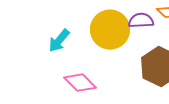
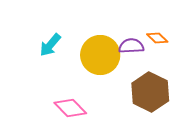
cyan arrow: (59, 41) -> (50, 45), moved

